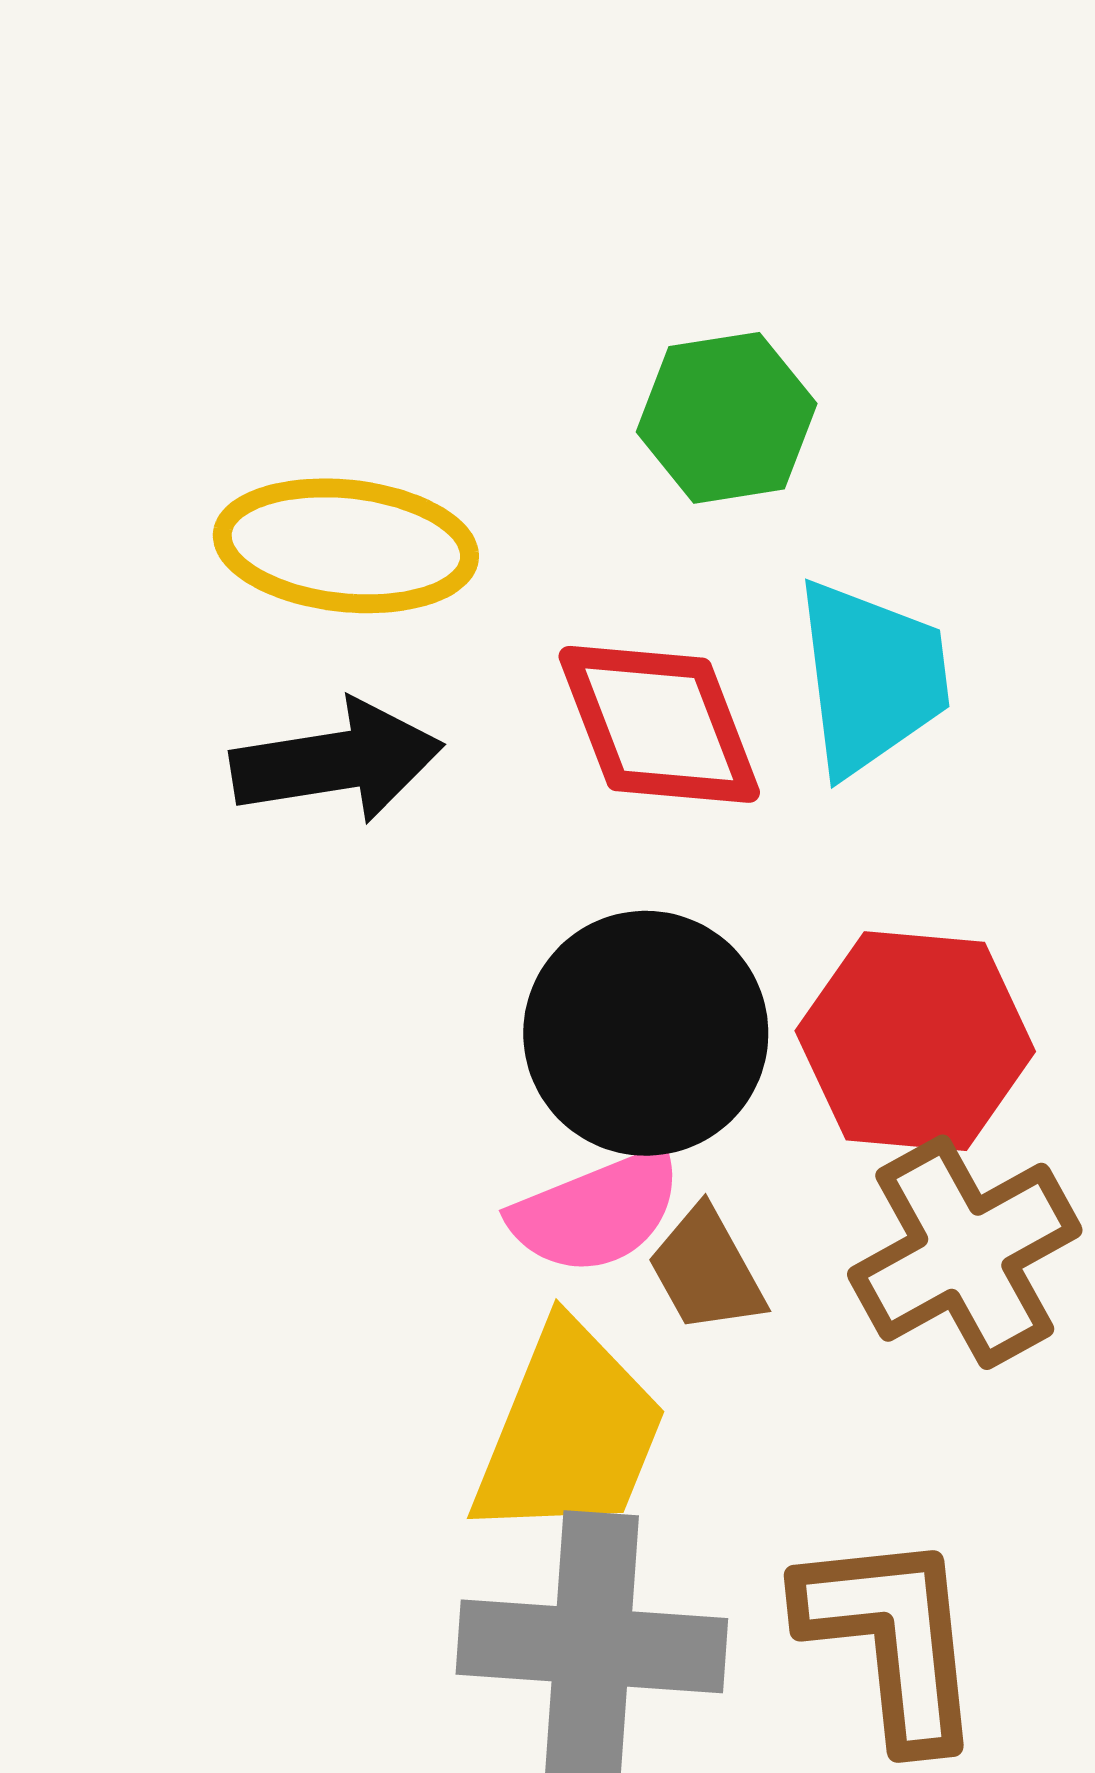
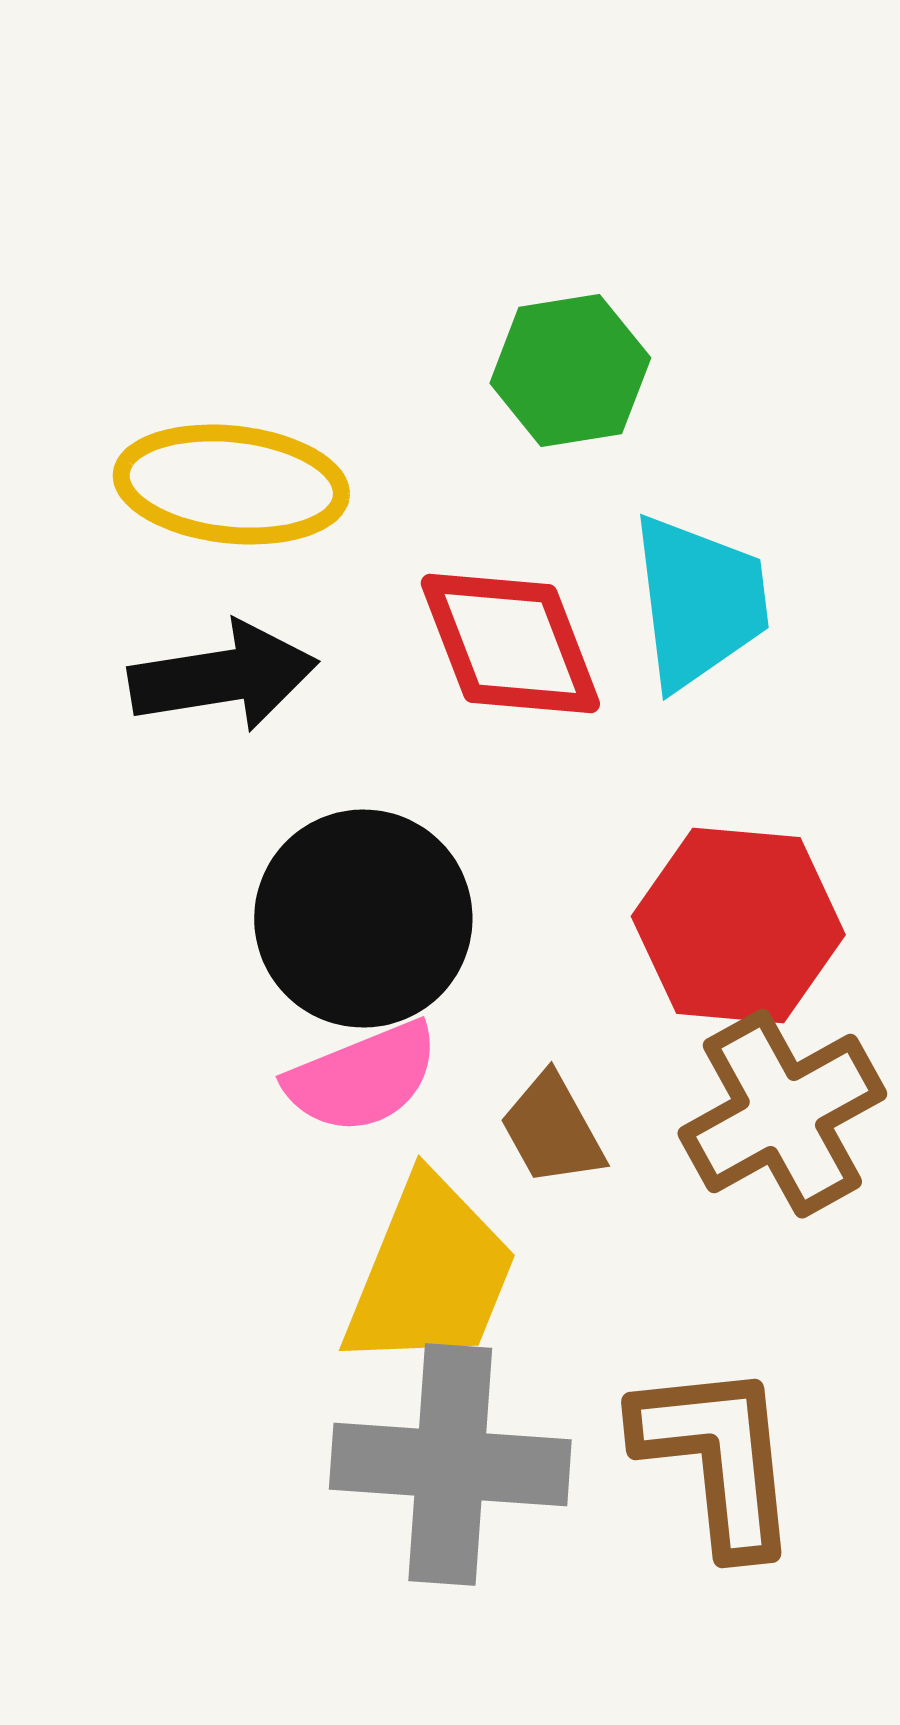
black circle: (646, 1033) -> (363, 919), moved
pink semicircle: (596, 1212) -> (362, 1078), moved

